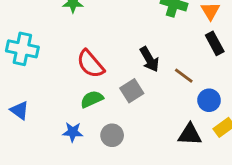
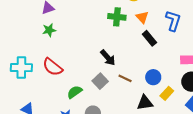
red semicircle: (91, 64) -> (53, 67), moved
brown line: (184, 76) -> (125, 78), moved

